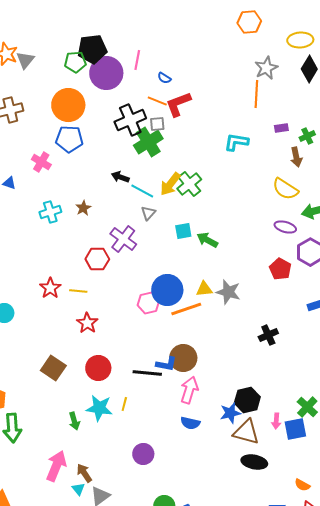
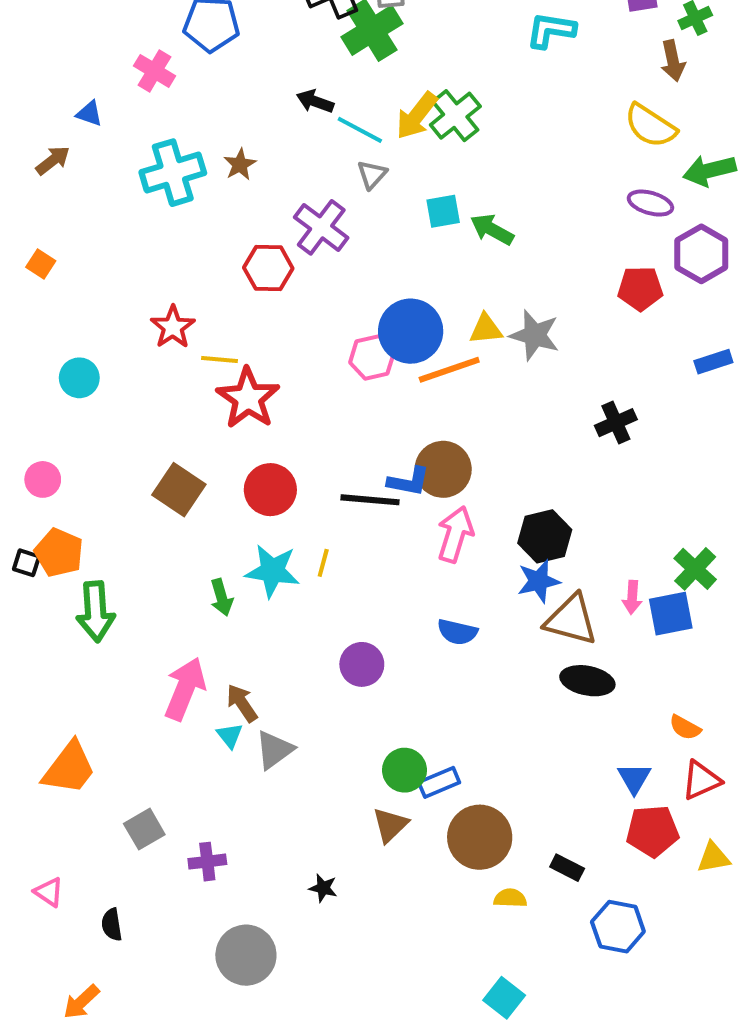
cyan cross: (50, 212) -> (173, 173), size x1.4
red pentagon: (280, 269) -> (640, 288), turned -30
yellow line: (78, 291) -> (220, 360), moved
red star: (87, 323) -> (248, 398), size x1.4
black hexagon: (247, 400) -> (545, 536), moved
blue semicircle: (190, 423) -> (457, 632), moved

